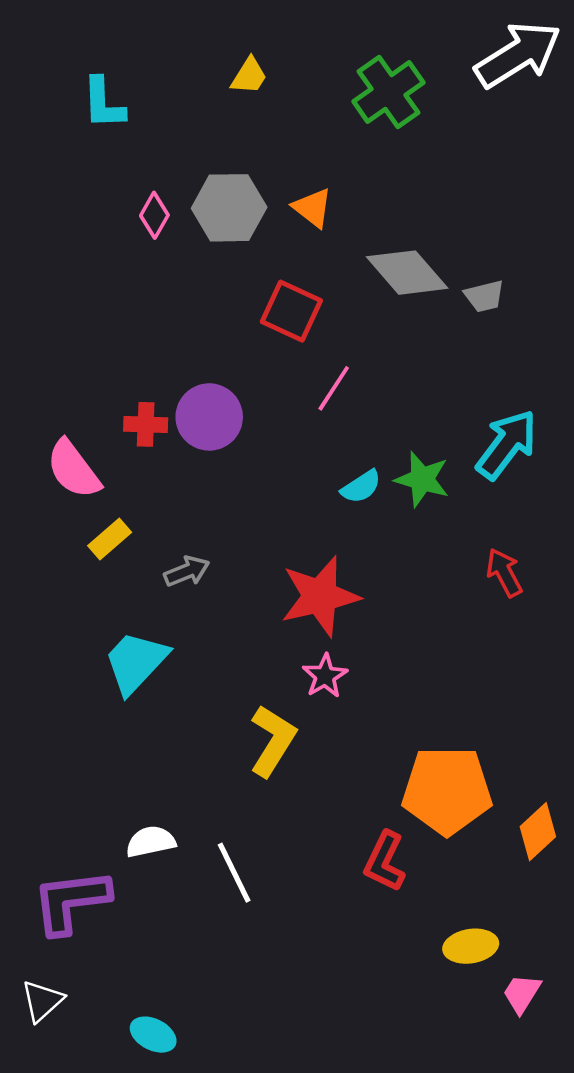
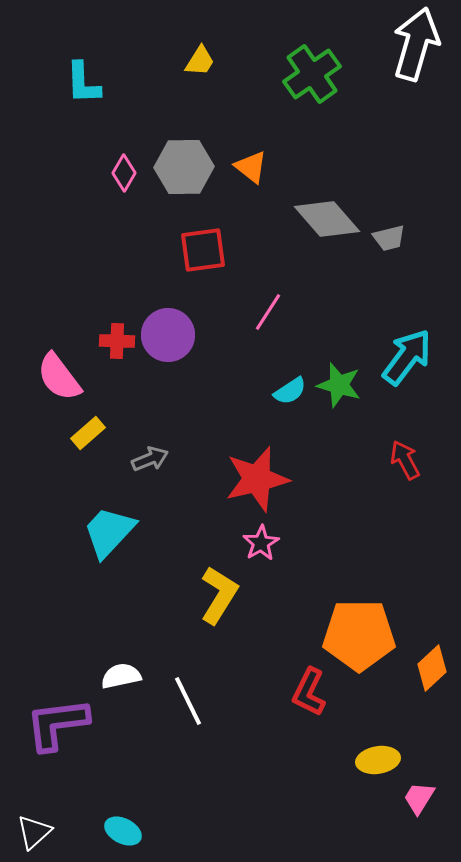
white arrow: (518, 55) -> (416, 44), turned -42
red square: (291, 311) -> (203, 250), moved, turned -33
white triangle: (42, 1001) -> (34, 832), moved

